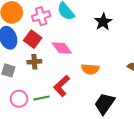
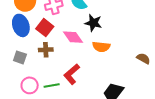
black star: (103, 22) -> (93, 23), moved, turned -30
orange semicircle: (90, 69) -> (101, 47), moved

